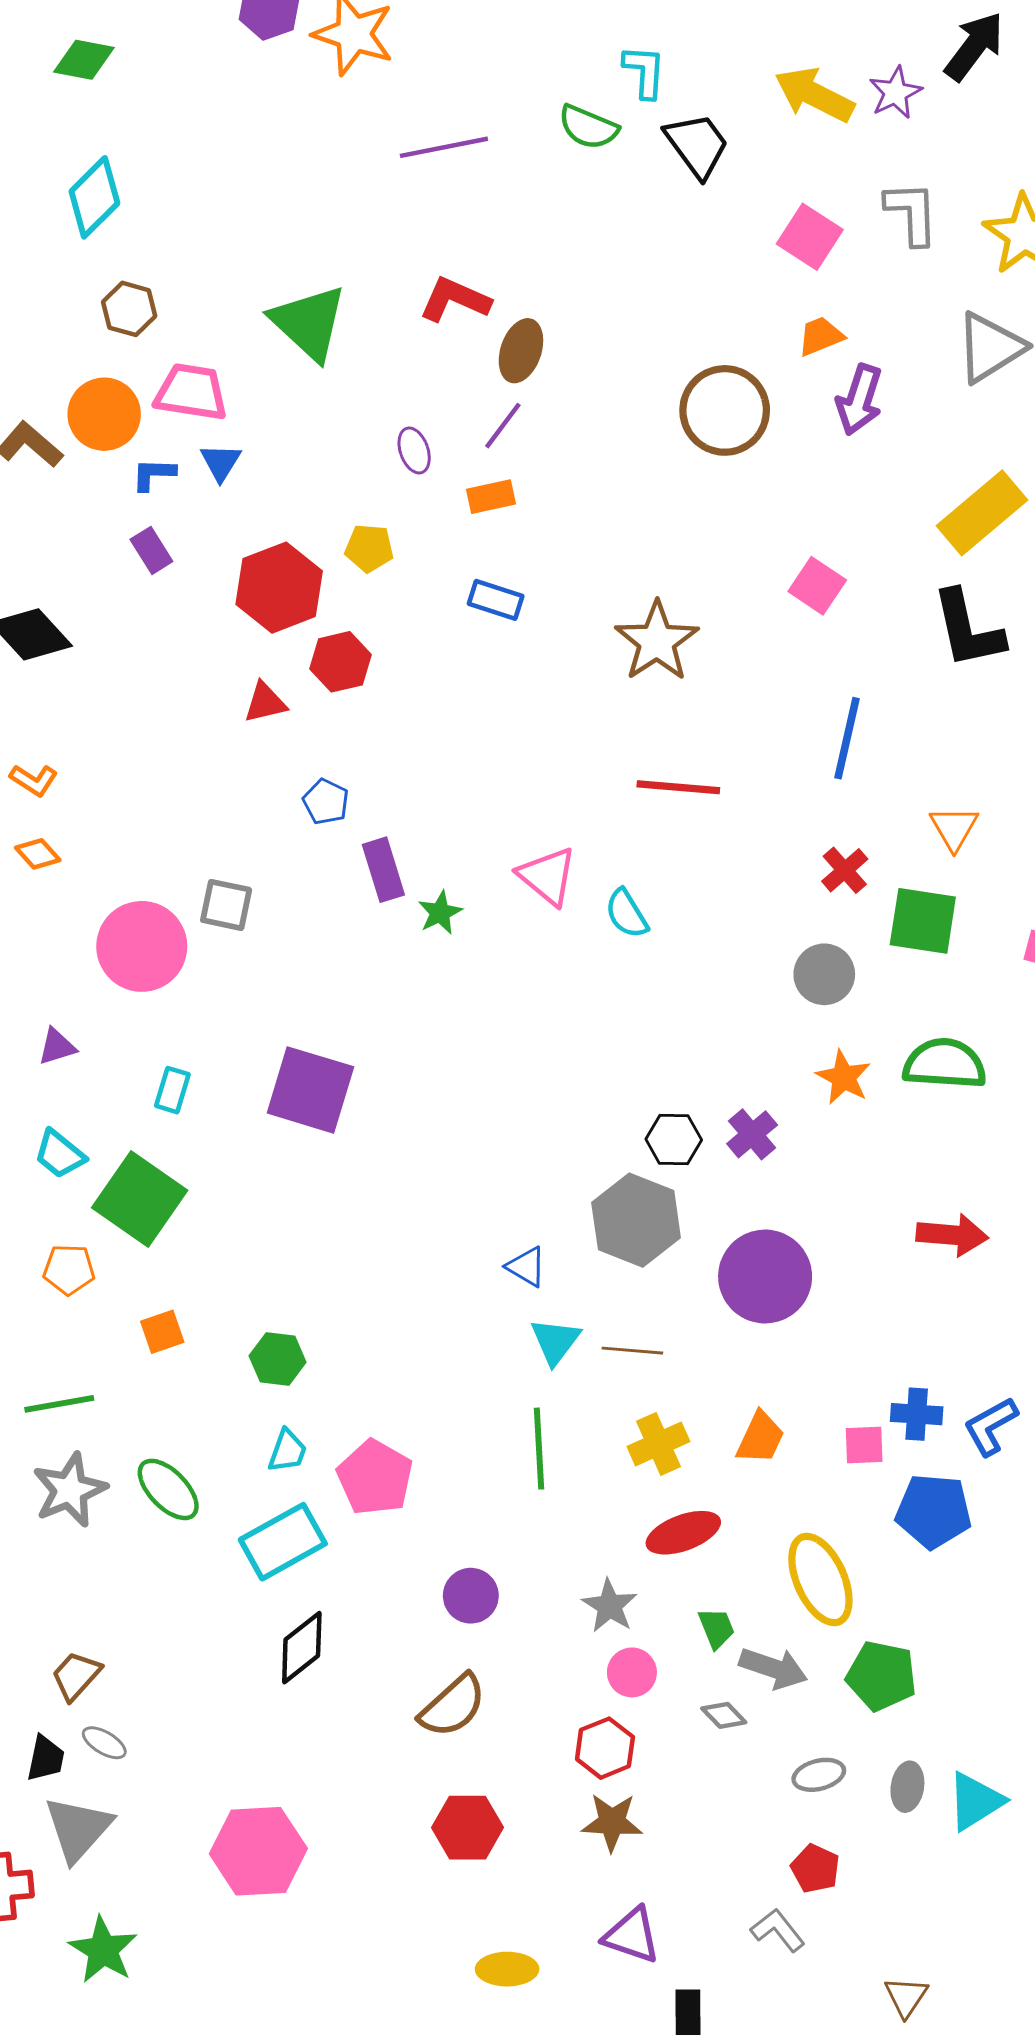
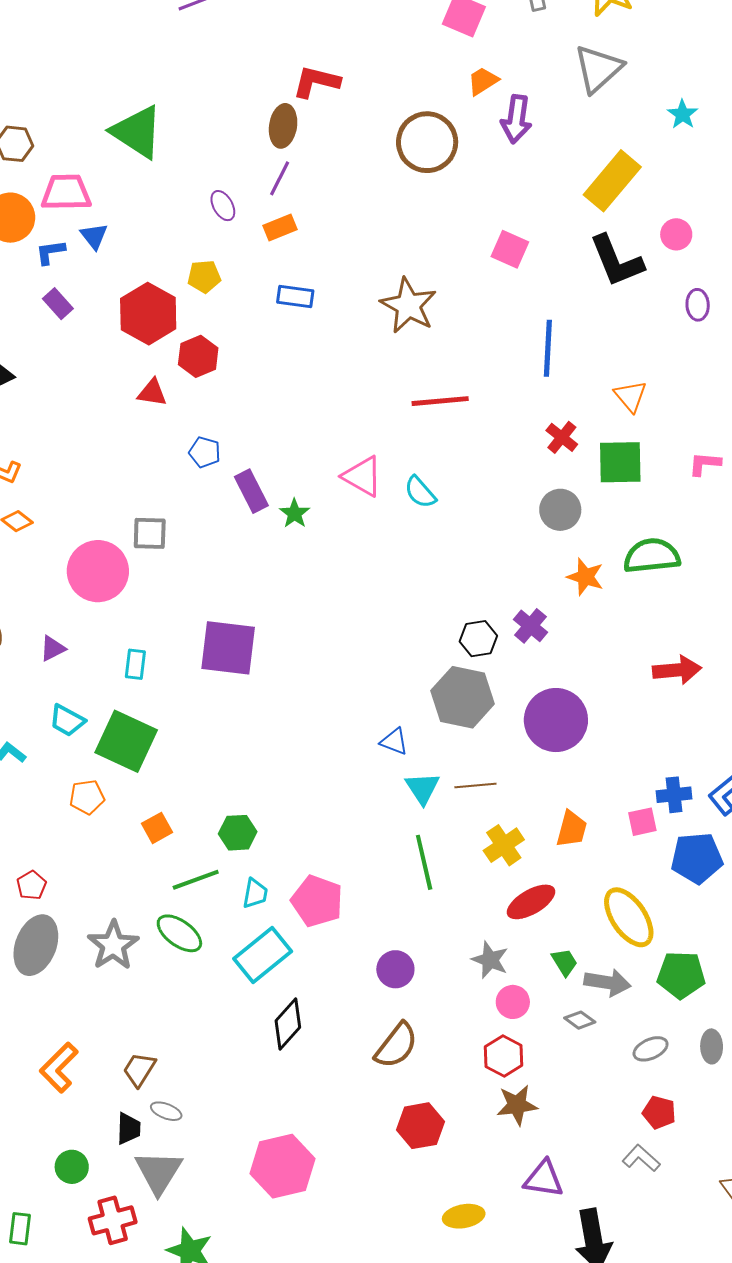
red L-shape: (455, 300) -> (316, 82), moved
red triangle: (265, 703) -> (152, 393), turned 32
green line: (59, 1404) -> (196, 880), moved

